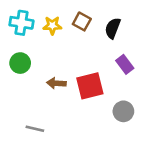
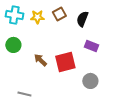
brown square: (82, 21) -> (59, 14), turned 32
purple rectangle: (125, 64) -> (91, 46), turned -32
brown arrow: (56, 83) -> (40, 60), turned 40

